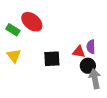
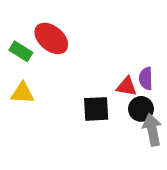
yellow triangle: (14, 56) -> (22, 93), turned -49
black square: (52, 59) -> (96, 109), moved

